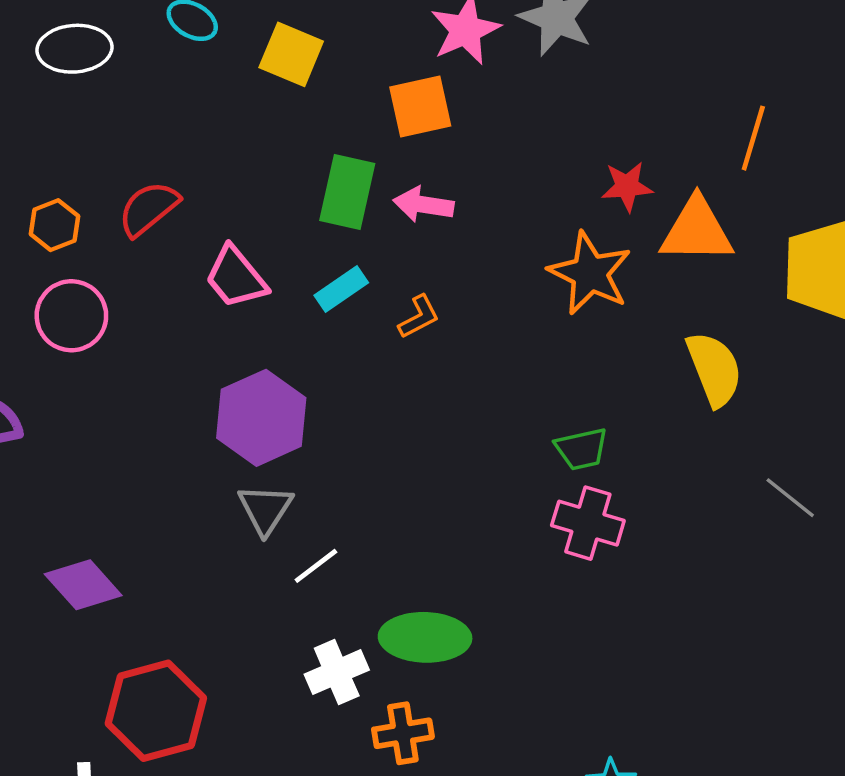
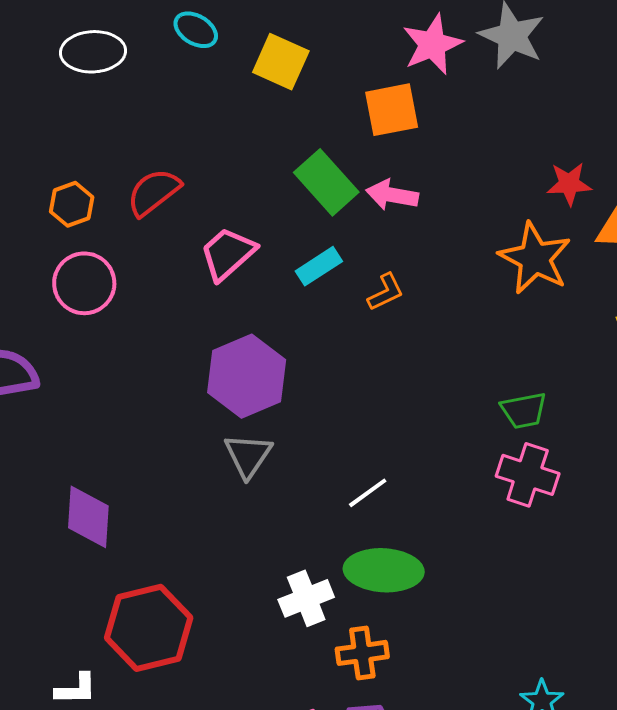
green rectangle: (347, 192) -> (326, 182), turned -56
pink trapezoid: (236, 277) -> (228, 254), turned 86
white line: (316, 566) -> (368, 493), moved
purple diamond: (83, 585) -> (88, 517), turned 44

